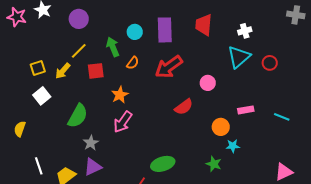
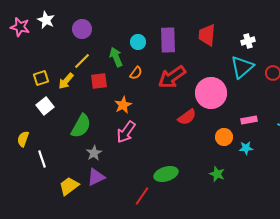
pink circle: (208, 83) -> (211, 93), size x2.0
cyan star: (233, 146) -> (246, 148), moved
white line: (39, 166) -> (42, 159), moved

